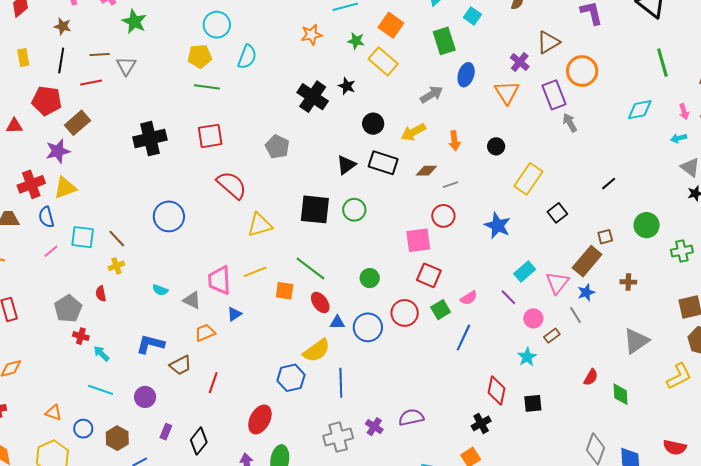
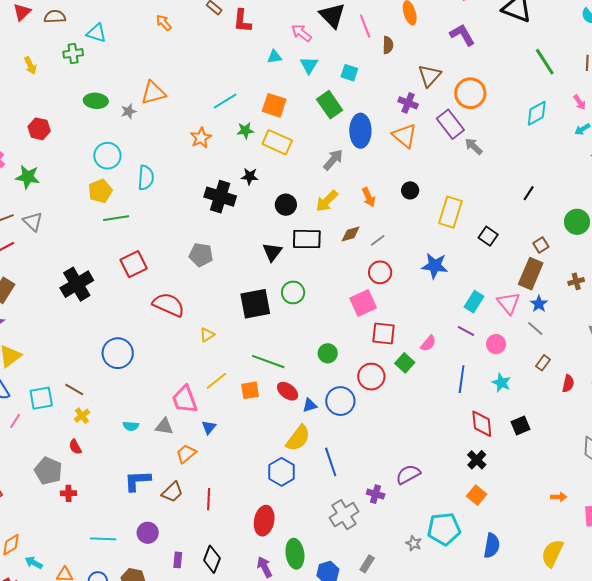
blue ellipse: (466, 75) -> (360, 131), size x1.4
yellow triangle: (260, 225) -> (207, 335), size x0.6
brown rectangle: (552, 336) -> (543, 363), moved
blue line: (463, 338) -> (462, 379), moved
cyan arrow: (101, 354) -> (34, 563), moved

